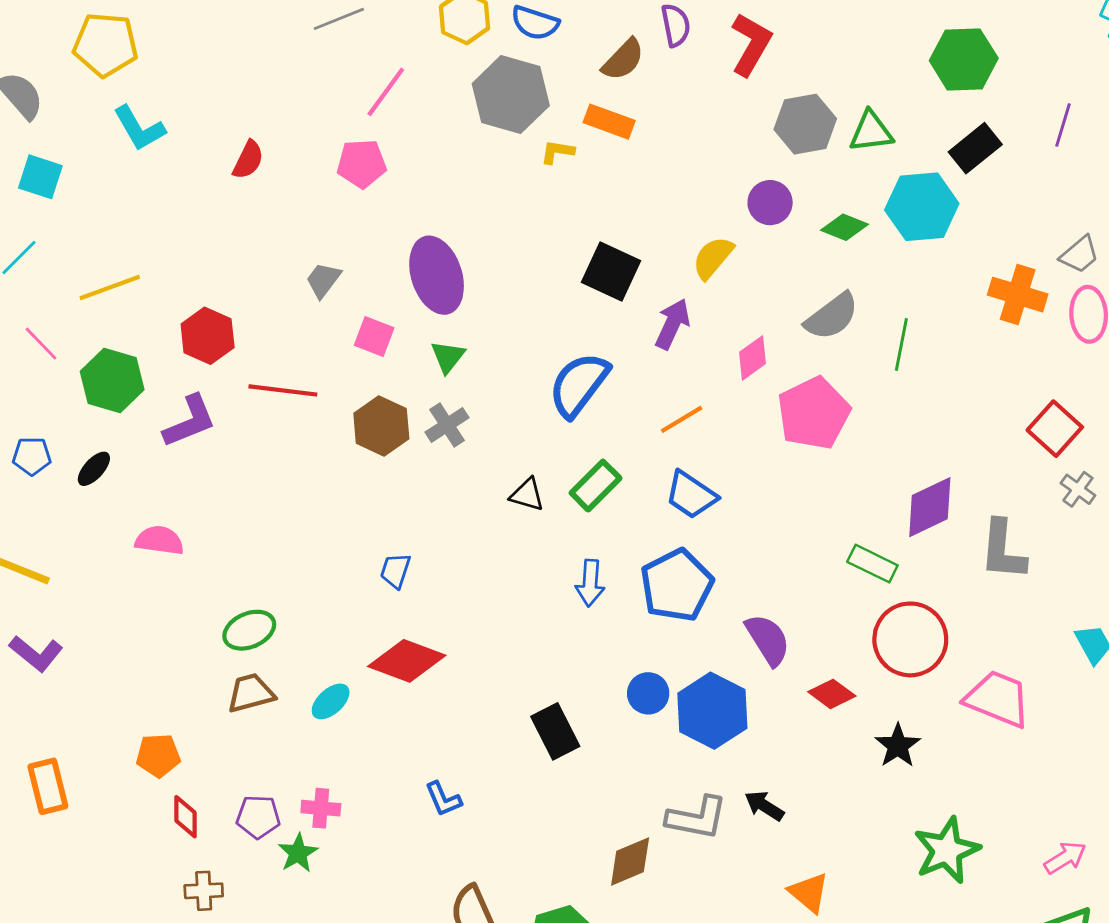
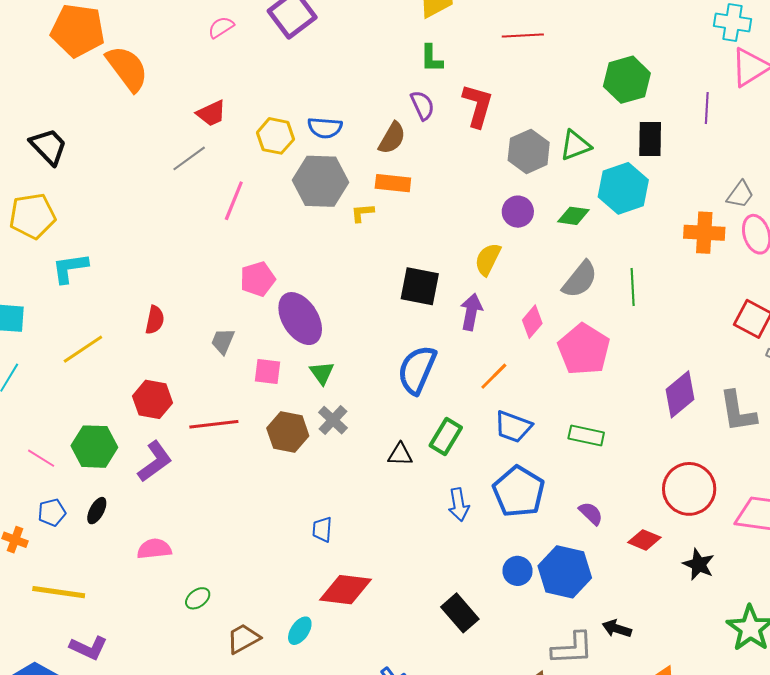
cyan L-shape: (139, 128) -> (70, 268), turned 126
black rectangle: (975, 148) -> (650, 139), turned -36
red semicircle: (248, 160) -> (155, 320), moved
pink pentagon: (362, 164) -> (258, 279), moved
yellow line: (110, 288) -> (83, 349), moved
pink line: (41, 344) -> (41, 458), moved
green rectangle: (872, 564) -> (586, 436), moved
green ellipse: (249, 630) -> (198, 598), moved, size x0.7
purple semicircle: (768, 640) -> (591, 513), size x0.7

